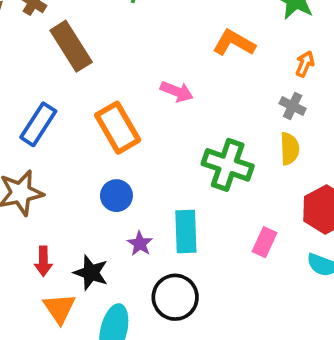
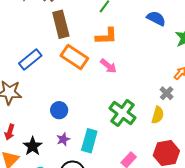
orange L-shape: (234, 43) -> (106, 36), moved, turned 130
orange rectangle: (118, 128) -> (74, 57), moved, turned -44

